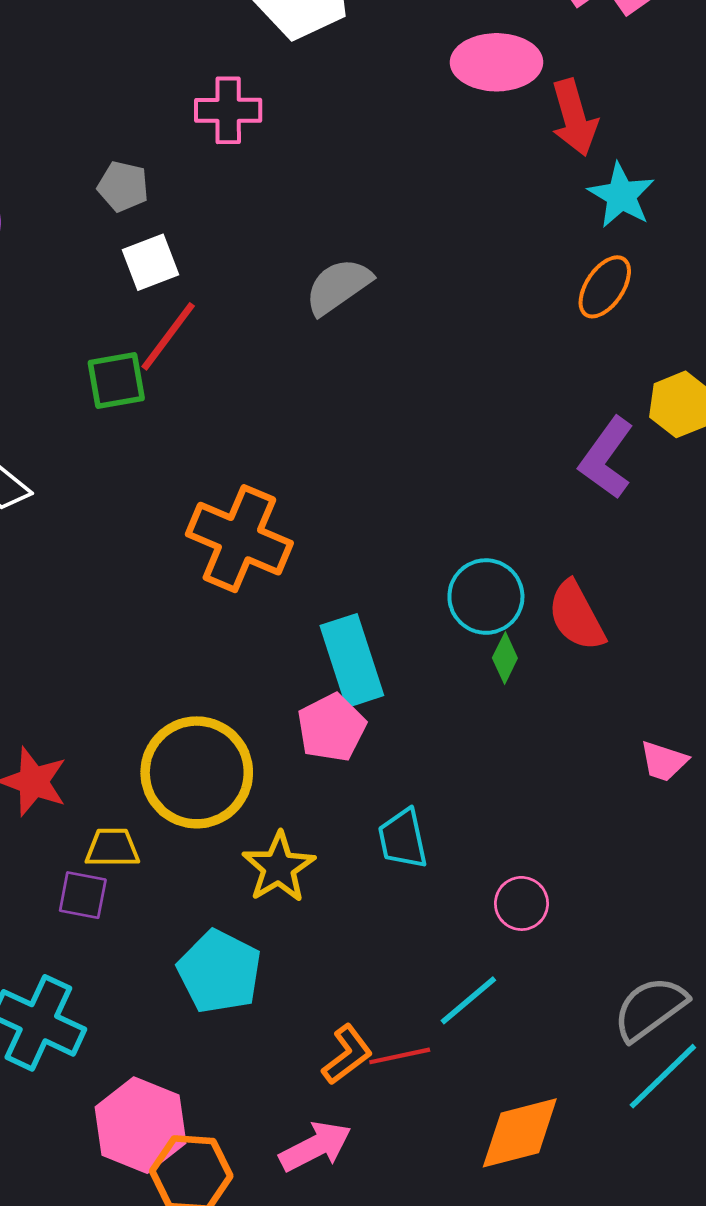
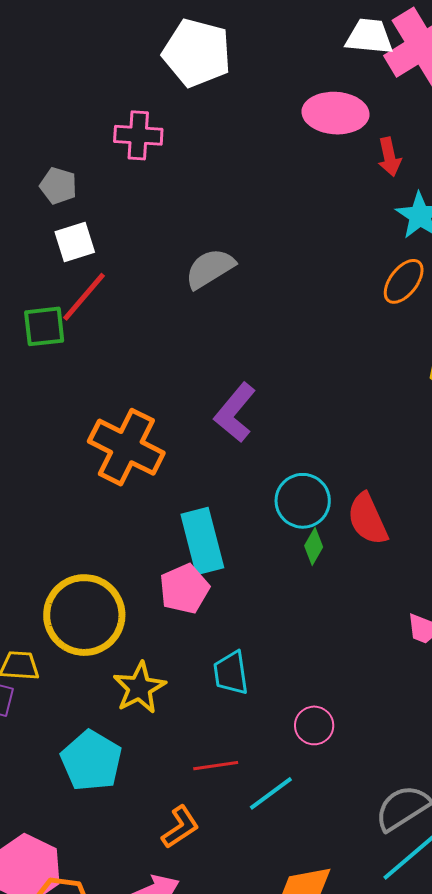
red arrow: (574, 117) -> (389, 157), size x0.7
purple L-shape: (606, 458) -> (235, 413), moved
red line: (400, 1056) -> (216, 766), moved

